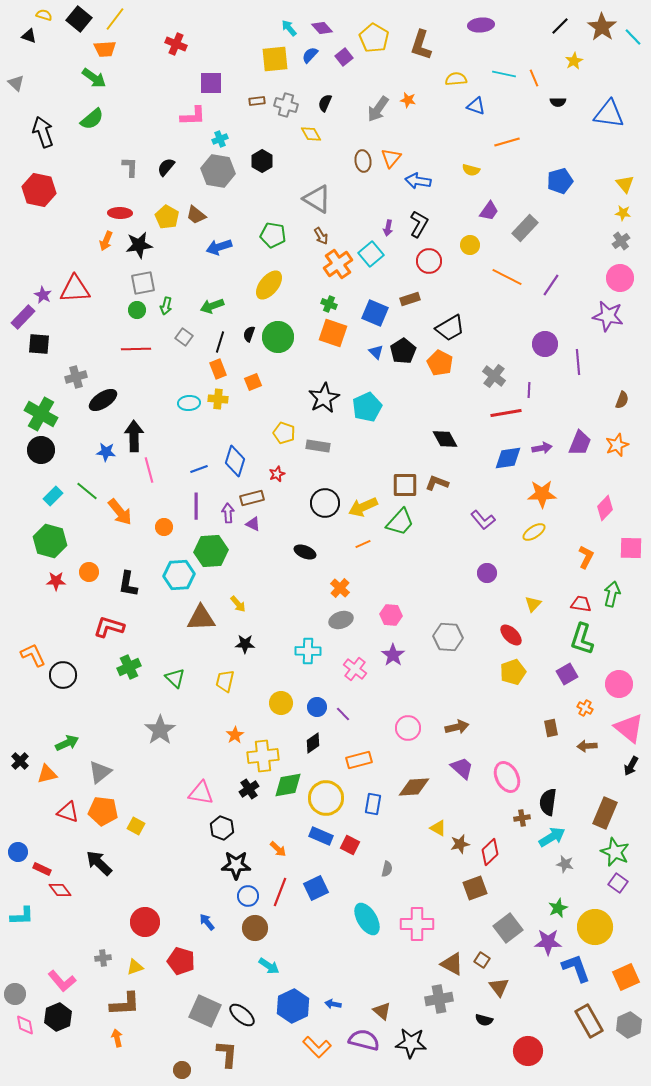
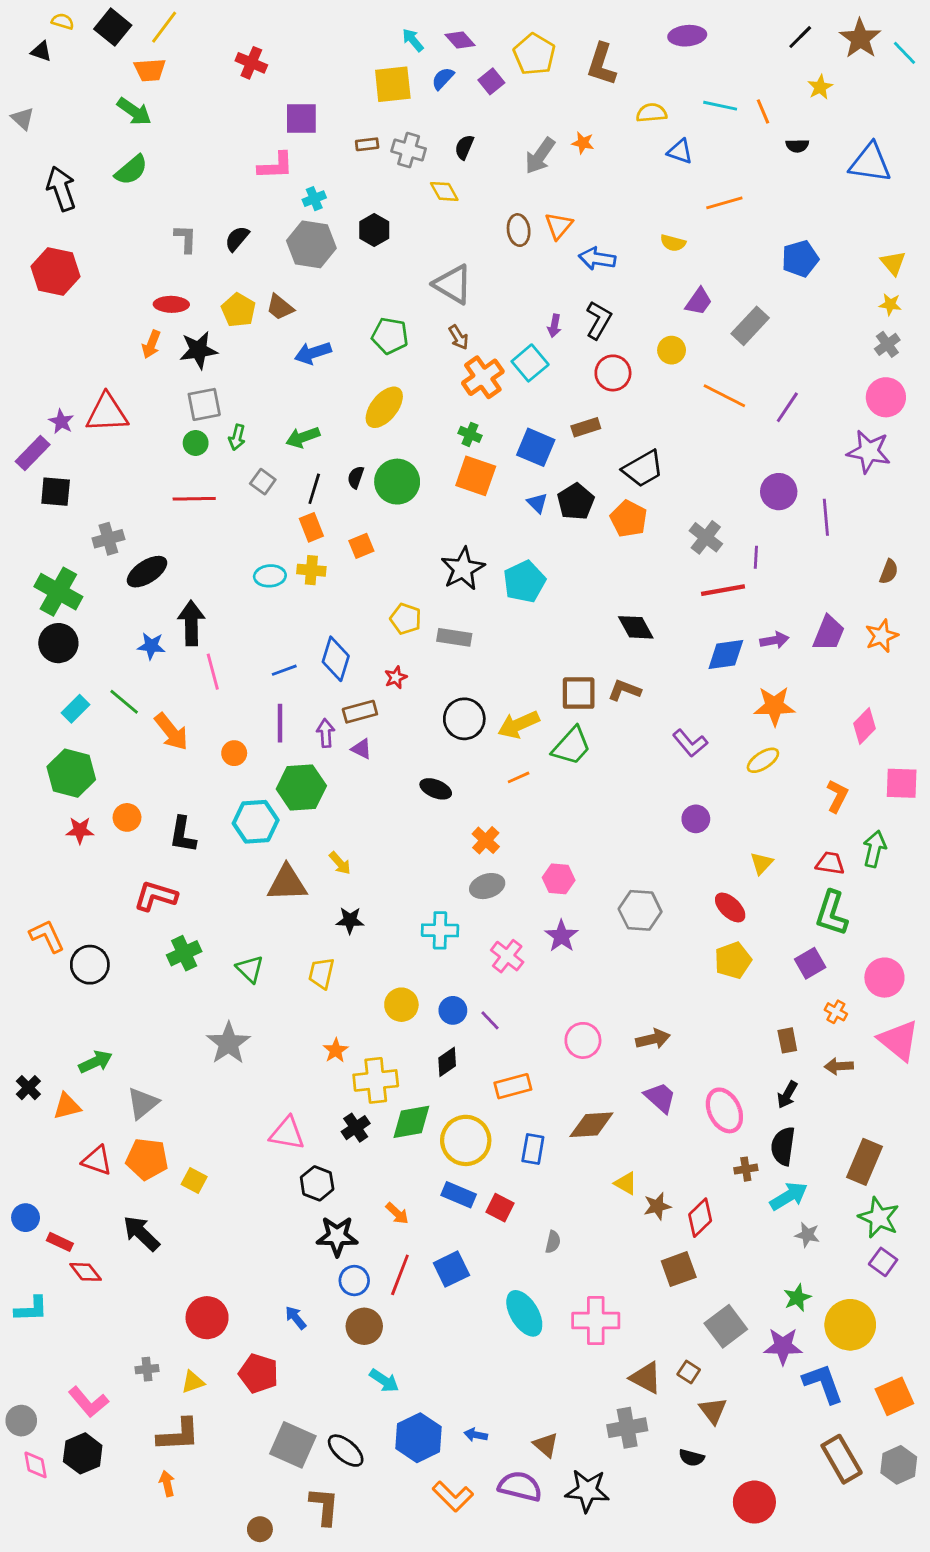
black arrow: (631, 766) -> (787, 1095), moved

